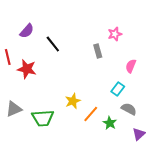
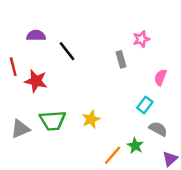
purple semicircle: (27, 31) -> (36, 35), turned -133
orange line: (91, 114) -> (113, 155), moved
green trapezoid: (43, 118) -> (53, 120), moved

